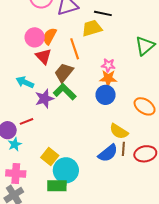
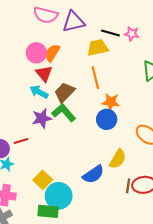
orange line: (75, 49) -> (95, 78), moved
pink star: (108, 65) -> (132, 34), moved
cyan arrow: (25, 82) -> (39, 92), moved
yellow semicircle: (119, 131) -> (118, 159), turned -96
brown line: (123, 149) -> (128, 186), moved
blue semicircle: (108, 153) -> (93, 174), moved

